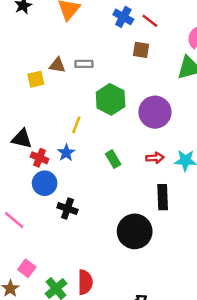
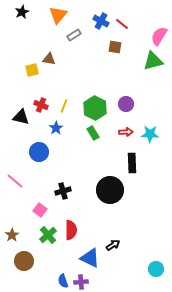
gray rectangle: (84, 64) -> (74, 35), moved, turned -32
green hexagon: (111, 99) -> (95, 108), moved
purple circle: (155, 112) -> (126, 104), moved, size x0.6
red cross: (40, 158) -> (41, 105), moved
black cross: (67, 209) -> (63, 191), moved, turned -35
pink square: (27, 268) -> (40, 210), moved

